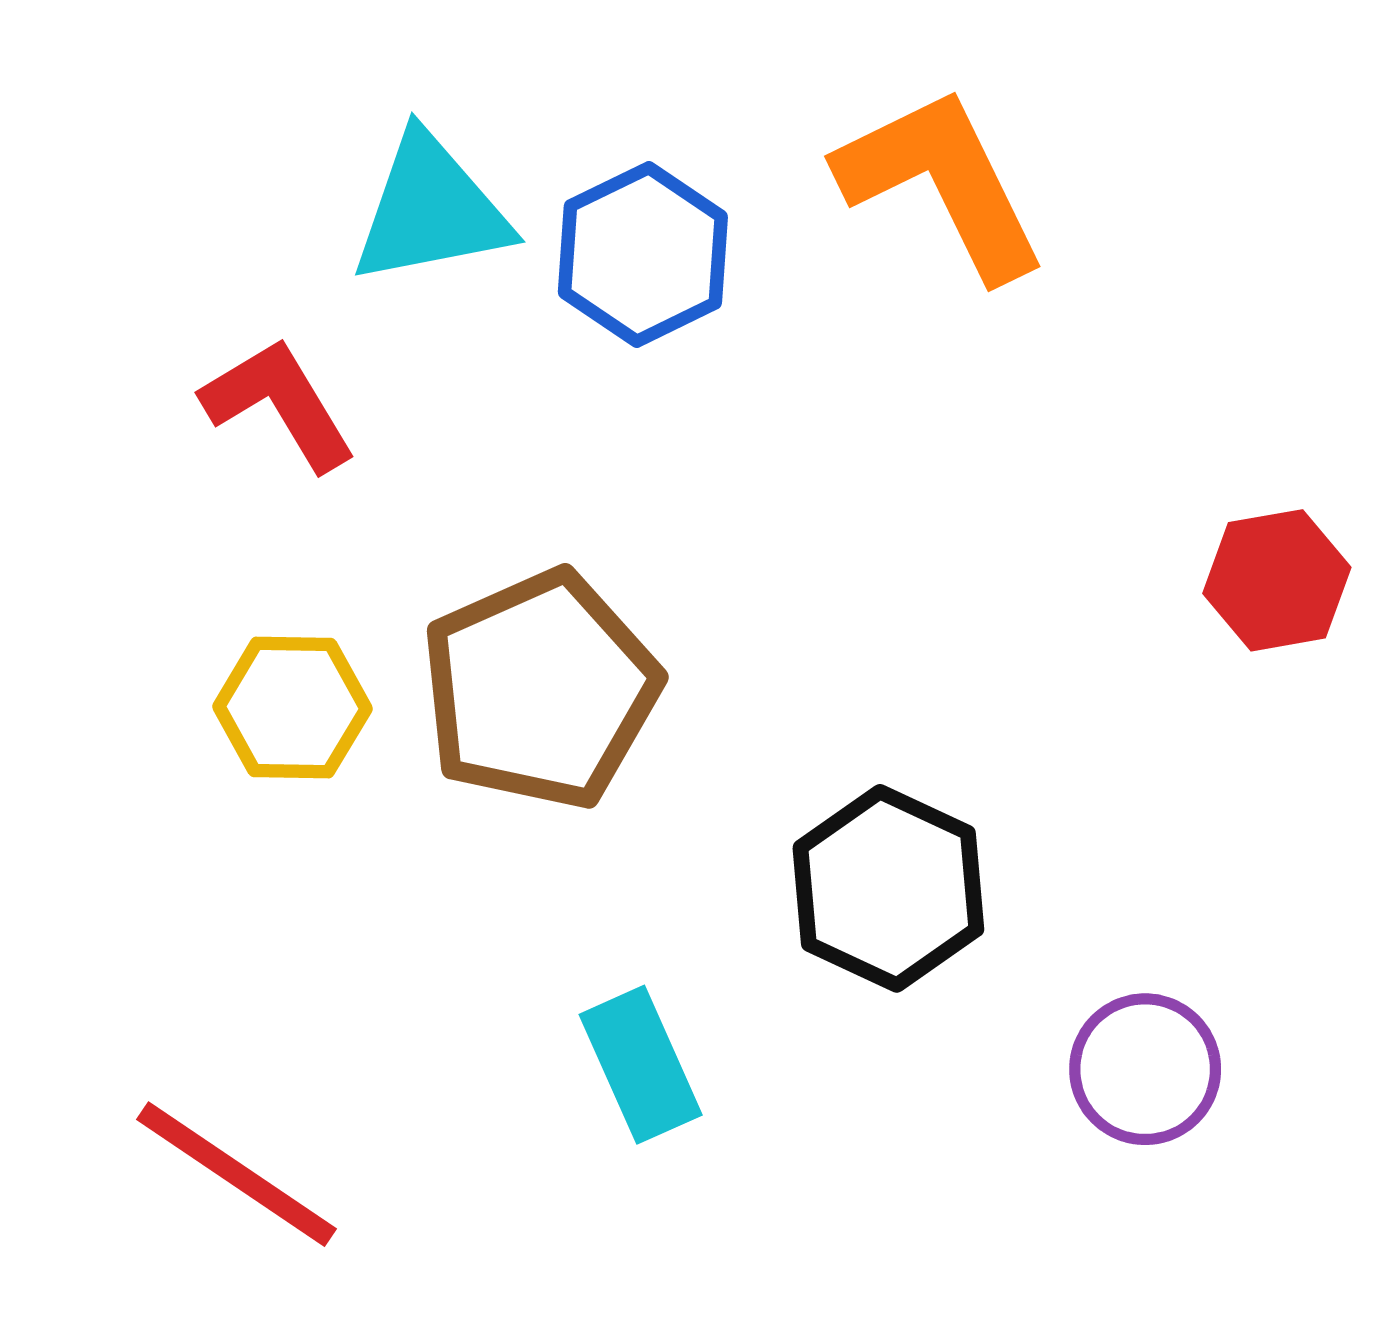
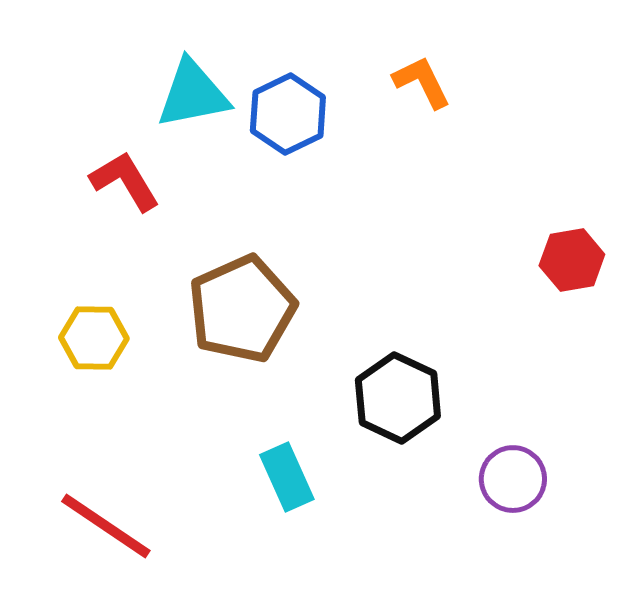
orange L-shape: (942, 183) -> (422, 82), size x0.6
yellow hexagon: (292, 708) -> (94, 338), moved

